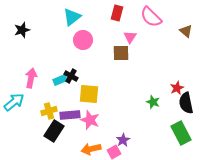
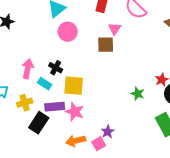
pink arrow: (31, 78) -> (28, 69), moved
cyan rectangle: (60, 80) -> (45, 84), moved, turned 56
yellow cross: (49, 111) -> (25, 103), moved

